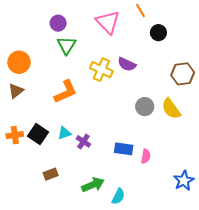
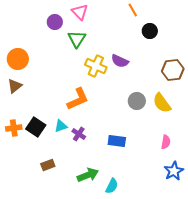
pink triangle: (108, 22) -> (80, 12), moved, size x0.7
green triangle: (67, 45) -> (77, 39), moved
orange L-shape: (65, 92) -> (78, 99), moved
pink semicircle: (146, 156) -> (166, 142), moved

